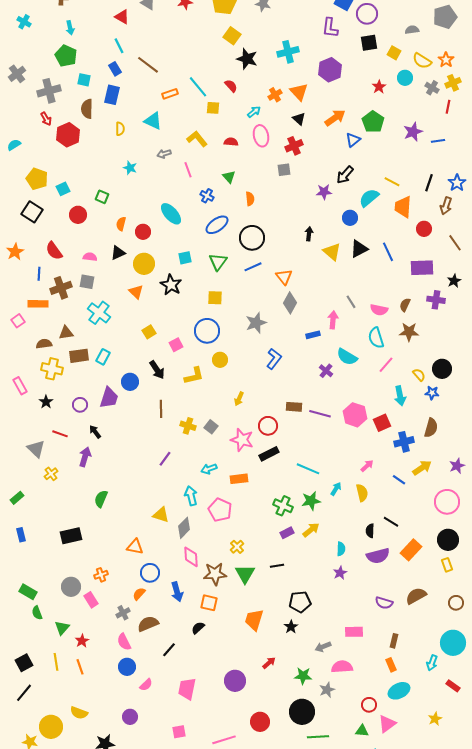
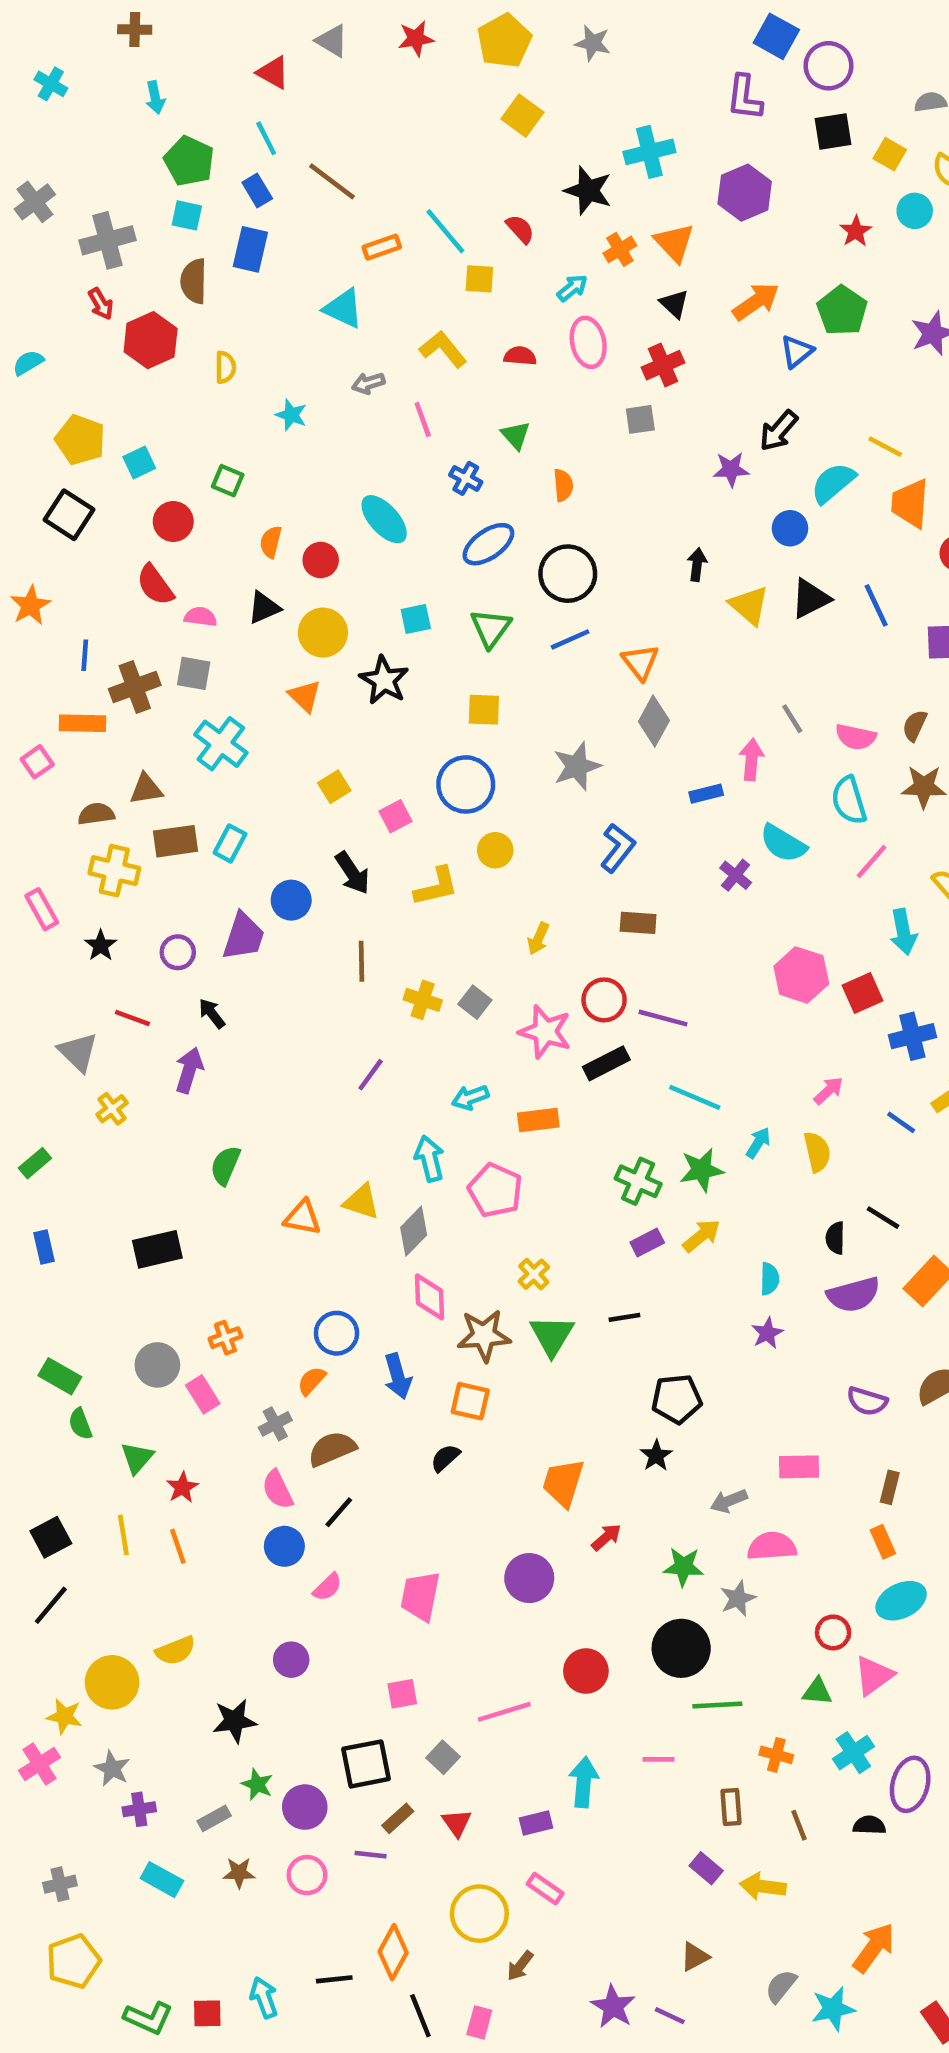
green pentagon: (66, 56) -> (189, 161), moved
black star: (247, 59) -> (588, 190), moved
yellow semicircle: (120, 129) -> (225, 367), moved
red semicircle: (54, 251) -> (155, 585), moved
brown rectangle: (294, 407) -> (638, 923), moved
purple line: (320, 414) -> (663, 1018), moved
orange triangle: (135, 547) -> (303, 1218), moved
orange trapezoid: (254, 620) -> (563, 1483), moved
black line: (169, 650) -> (339, 1512), moved
yellow semicircle: (79, 713) -> (176, 1651), turned -42

